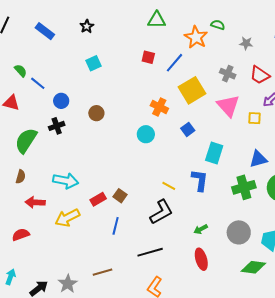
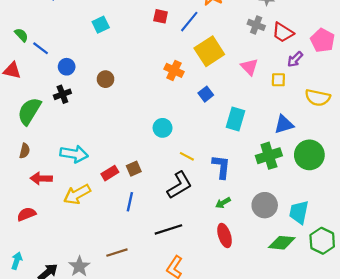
gray cross: (228, 74) -> (256, 25), moved
pink triangle: (228, 106) -> (249, 67), size x0.7
cyan circle: (146, 134) -> (163, 128), moved
blue L-shape: (200, 180) -> (221, 167), moved
brown square: (120, 196) -> (134, 169), turned 32

